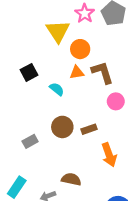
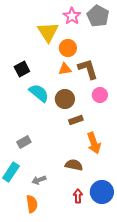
cyan semicircle: (57, 89) -> (39, 93), moved, size x1.5
brown circle: (62, 127) -> (65, 99), moved
gray rectangle: (30, 141) -> (24, 142), moved
brown semicircle: (71, 179) -> (74, 165), moved

